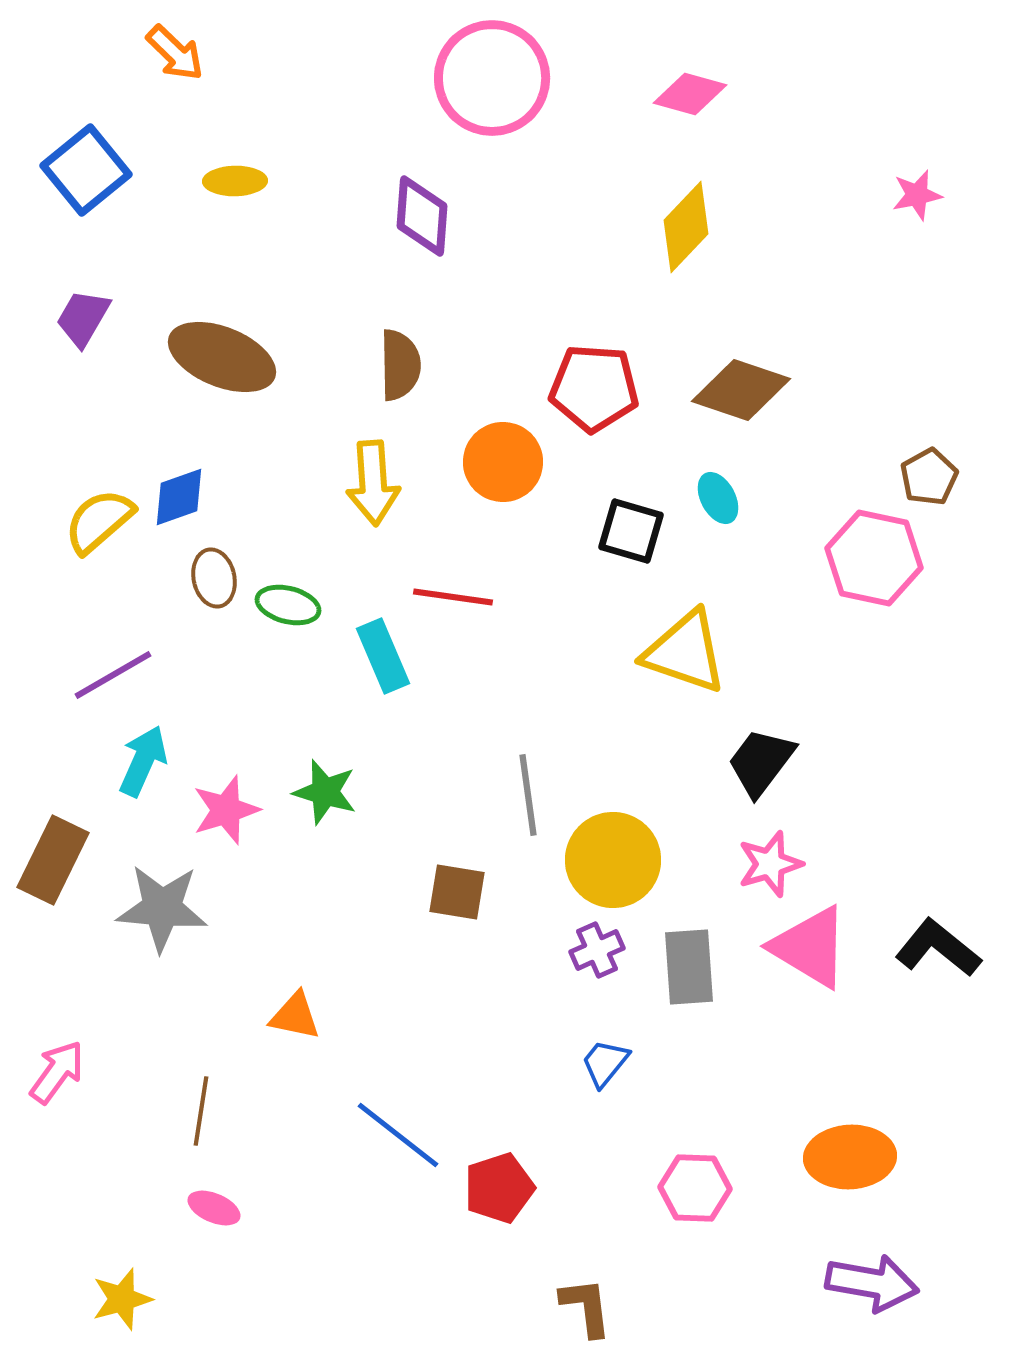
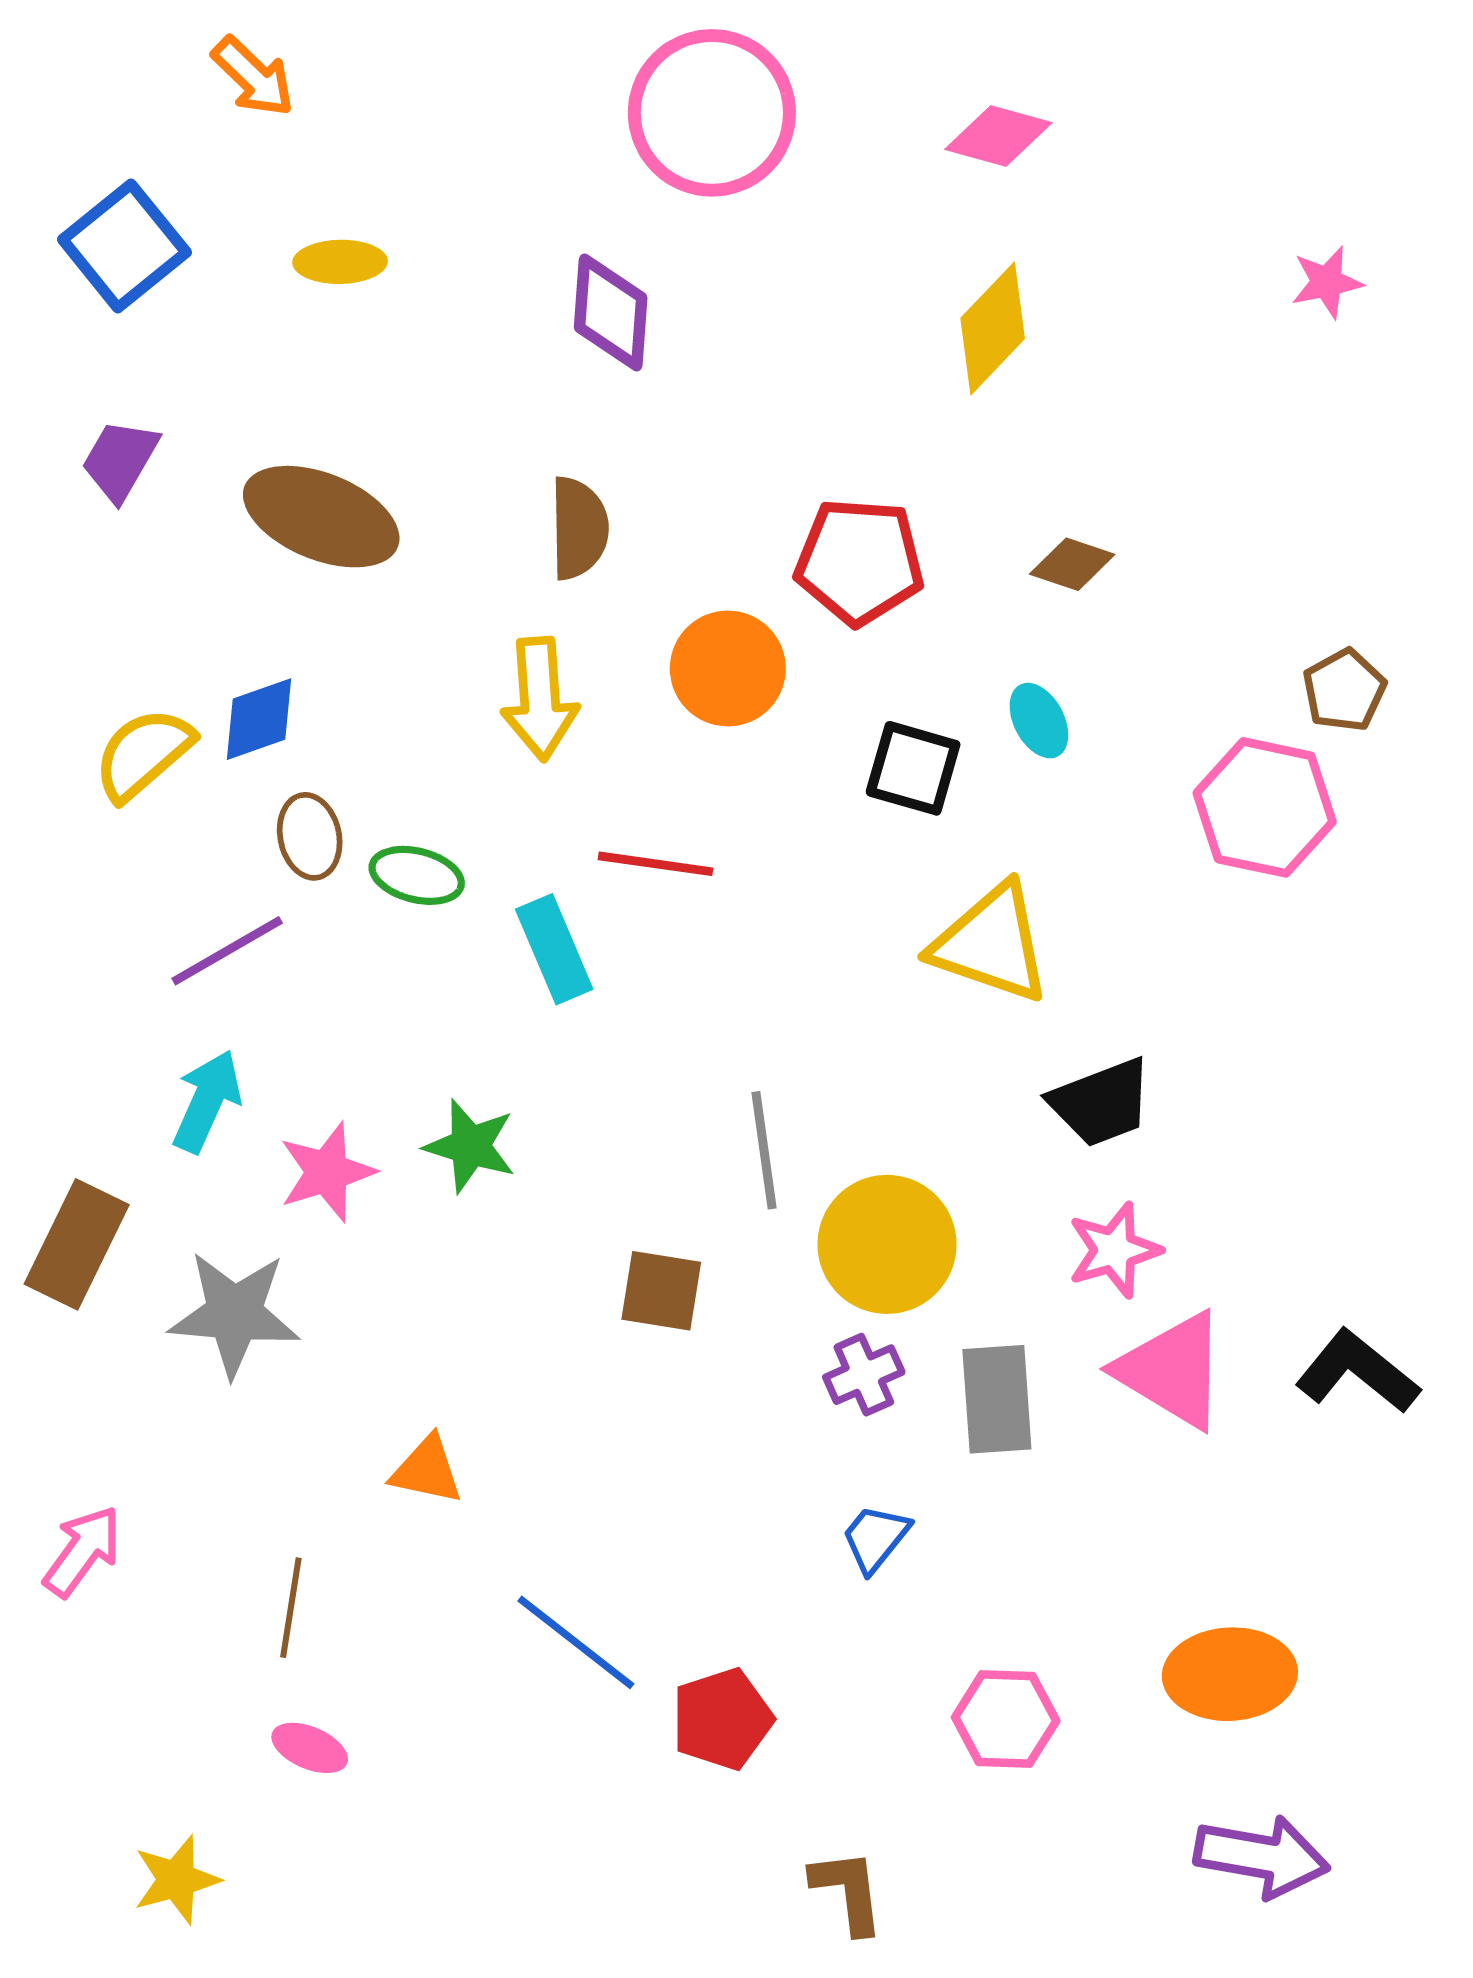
brown diamond: (741, 390) -> (1072, 564), size x0.6
purple line: (113, 675) -> (227, 951), moved
black trapezoid: (761, 762) -> (1101, 1103), turned -148

